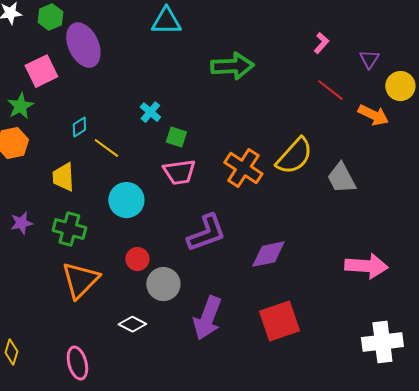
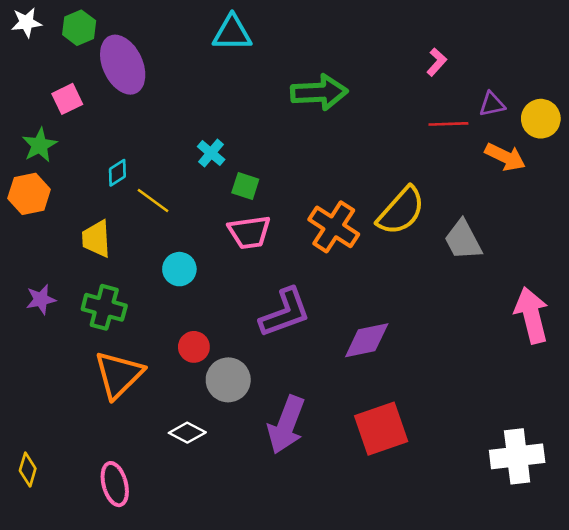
purple triangle: (369, 59) -> (492, 104), moved, turned 45
pink square: (41, 71) -> (67, 99), size x0.7
red line: (330, 90) -> (448, 124), turned -40
cyan circle: (126, 200) -> (179, 269), size x0.7
pink arrow: (366, 266) -> (532, 315), moved, turned -108

